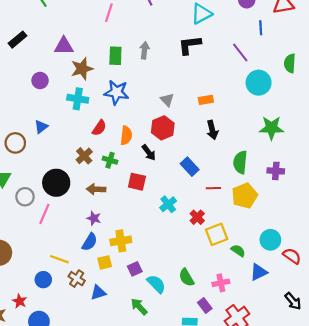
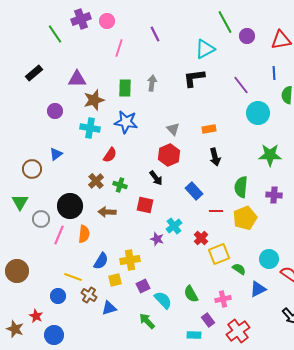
blue line: (261, 28) -> (274, 73), moved
orange semicircle: (126, 135) -> (84, 234), moved
purple star: (94, 218) -> (157, 239), moved

